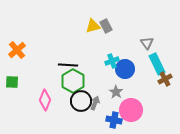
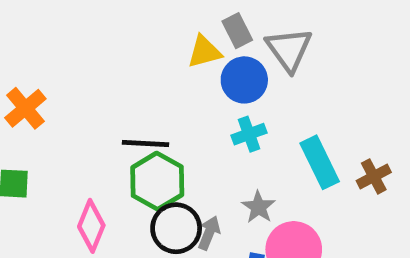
gray rectangle: (106, 26) -> (237, 31), moved
gray triangle: (147, 43) -> (289, 49), moved, size x1.5
cyan rectangle: (157, 64) -> (320, 162), moved
blue circle: (125, 69) -> (244, 80), moved

